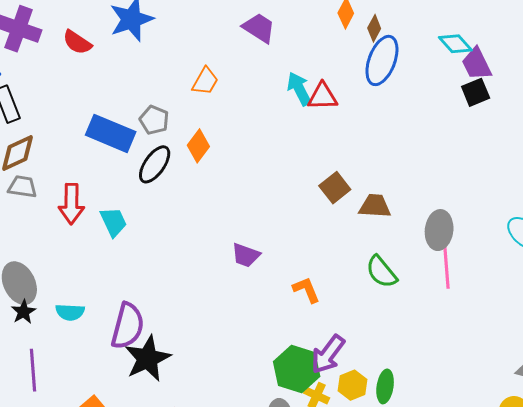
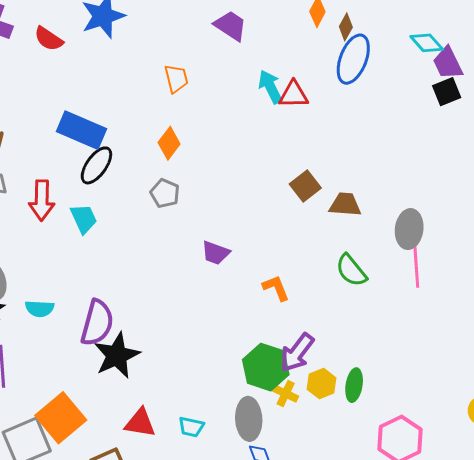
orange trapezoid: (205, 81) -> (176, 79), turned -44
gray pentagon: (154, 120) -> (165, 193), moved
black ellipse: (155, 164) -> (96, 165), moved

